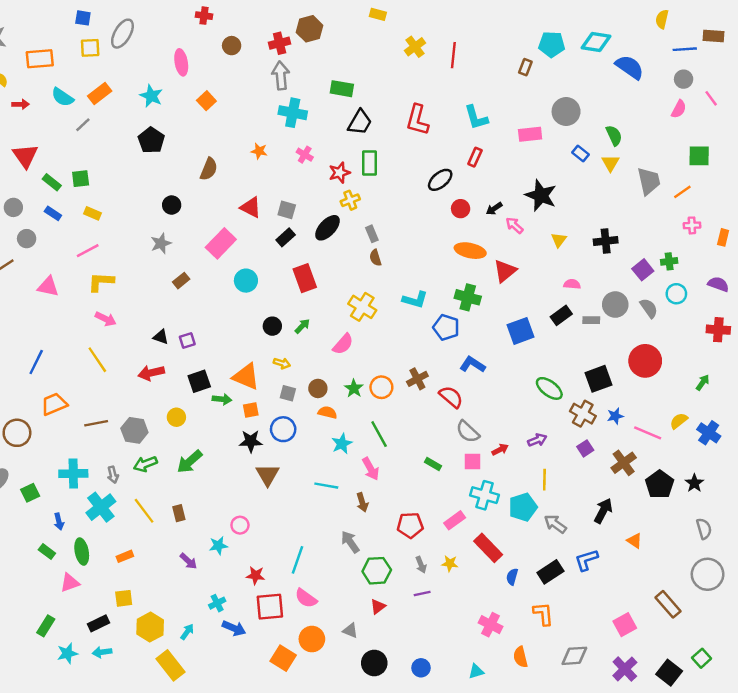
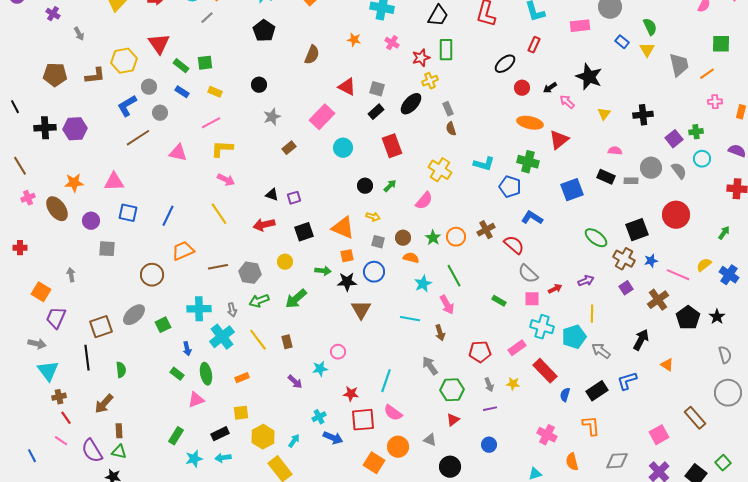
black circle: (172, 205) -> (259, 85), moved
black rectangle: (561, 315) -> (606, 177), turned 60
green arrow: (222, 399) -> (323, 271), moved
blue circle: (421, 668) -> (489, 445), moved

